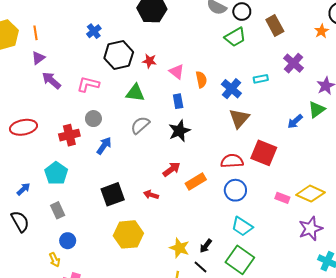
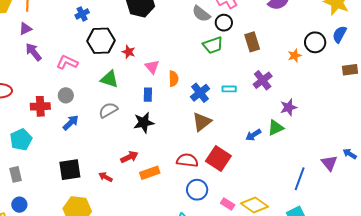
blue circle: (235, 190) -> (197, 190), moved

